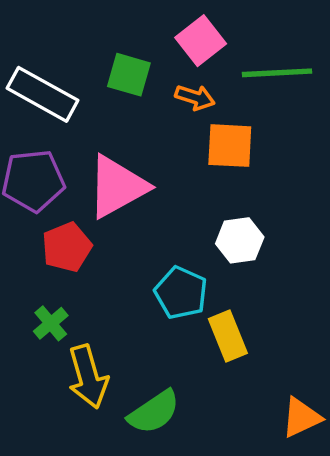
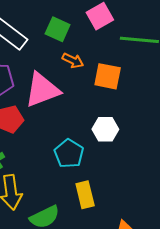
orange arrow: (195, 97) -> (73, 61), moved
yellow rectangle: (228, 336) -> (85, 195), moved

